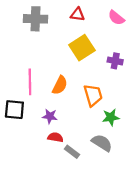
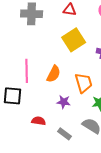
purple star: (50, 116) -> (64, 102), moved
red semicircle: (55, 137) -> (39, 121), moved

